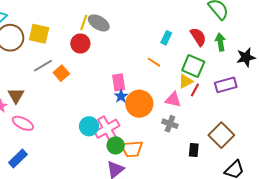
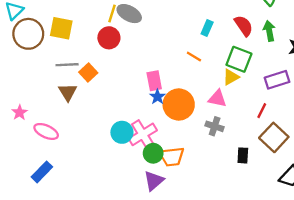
gray line: (43, 66) -> (67, 65), turned 30
red line: (195, 90) -> (262, 111), moved
brown triangle: (16, 96) -> (68, 92), moved

